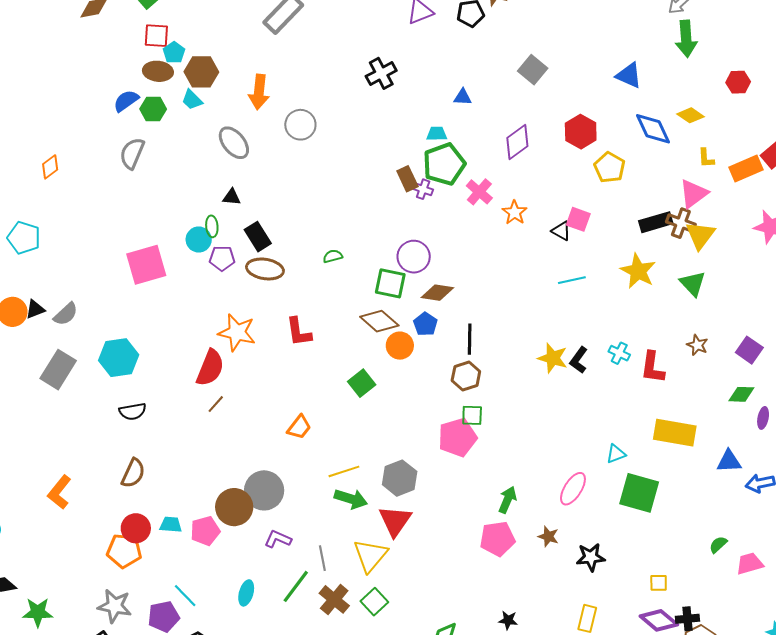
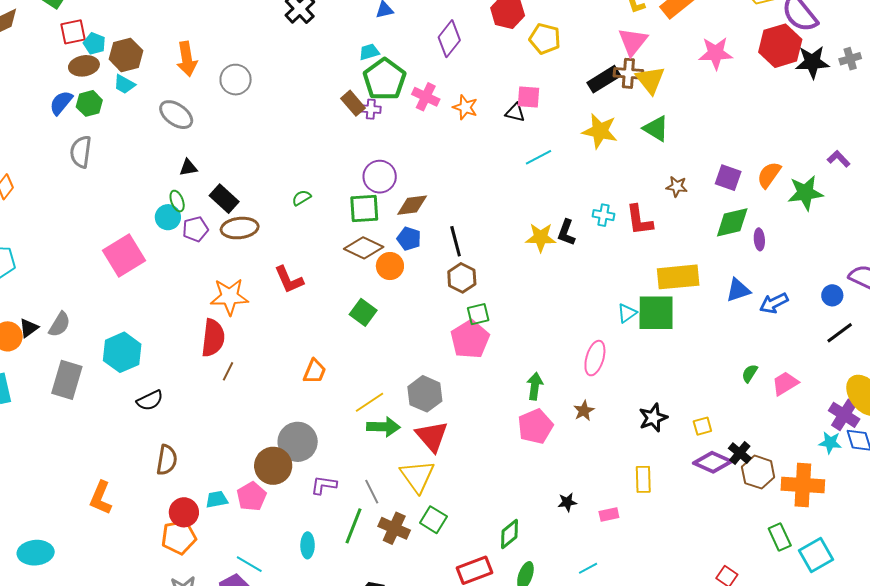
green diamond: (741, 394) -> (732, 222), size x1.4
green square: (639, 493) -> (656, 313), moved
brown star: (548, 536) -> (584, 411), turned -30
black star: (591, 557) -> (653, 418), moved
black cross: (687, 619) -> (740, 453), turned -30

